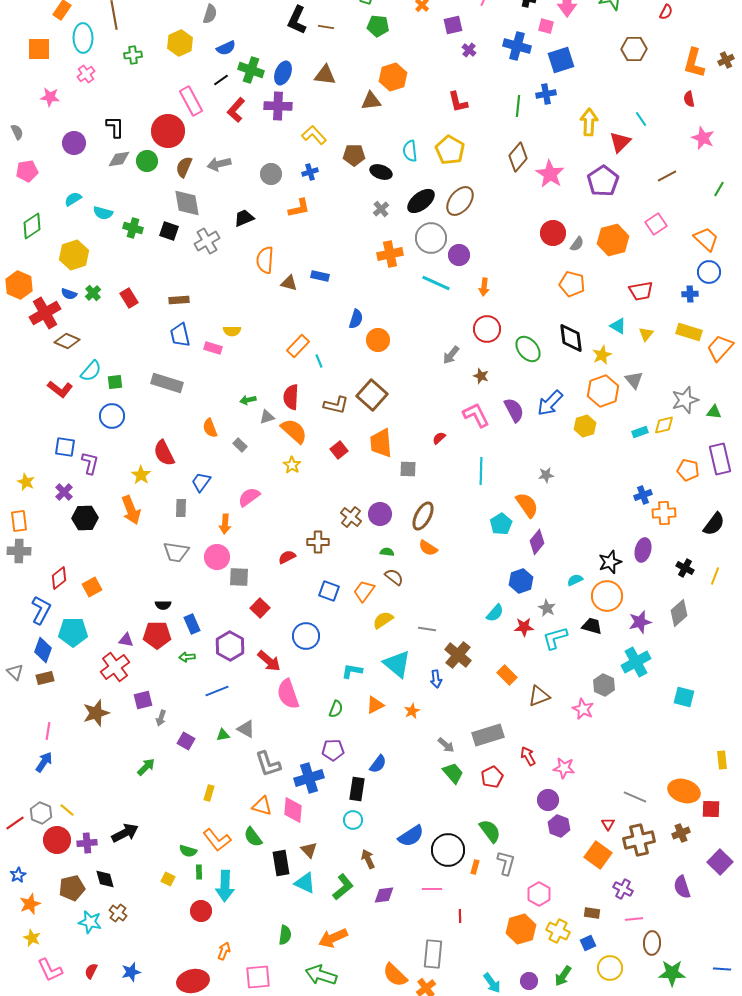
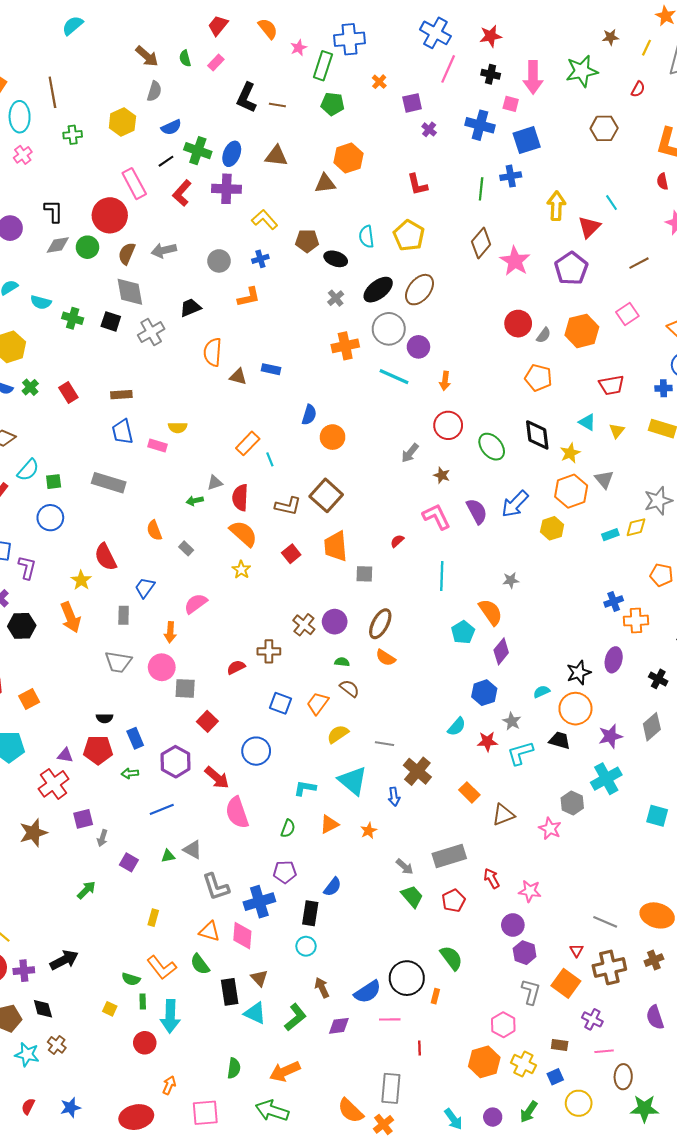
gray triangle: (267, 417) -> (215, 483), moved
blue semicircle: (411, 836) -> (368, 992), moved
gray L-shape: (506, 863) -> (531, 992), moved

